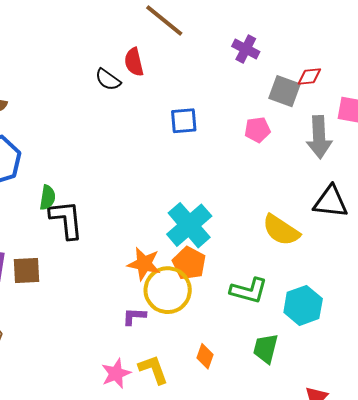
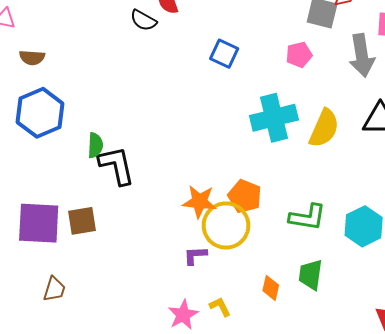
blue square: (184, 121) -> (224, 54), turned 36
cyan cross: (189, 225) -> (274, 118), moved, turned 33
yellow semicircle: (281, 230) -> (324, 128), moved, turned -93
green trapezoid: (266, 349) -> (311, 275), moved
yellow L-shape: (153, 369) -> (220, 307), size x0.7

